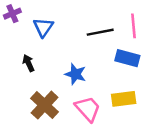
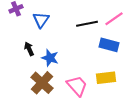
pink line: (134, 26) -> (114, 19), turned 60
blue star: (75, 74) -> (50, 58), moved

